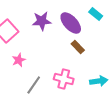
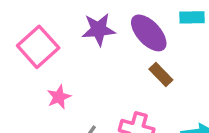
cyan rectangle: (96, 14) -> (192, 17), turned -40

